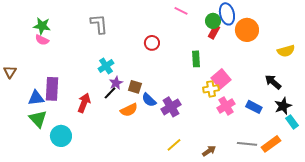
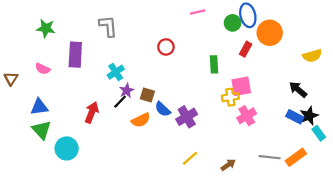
pink line: (181, 11) -> (198, 12), turned -40
red rectangle: (214, 32) -> (246, 49), moved
pink semicircle: (42, 40) -> (43, 69), moved
pink square: (221, 79) -> (241, 86), turned 30
purple rectangle: (52, 89) -> (75, 55), moved
blue rectangle: (254, 107) -> (295, 117), moved

